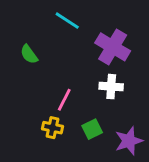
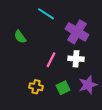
pink line: (64, 100) -> (51, 60), moved
purple star: (129, 141) -> (88, 85), moved

